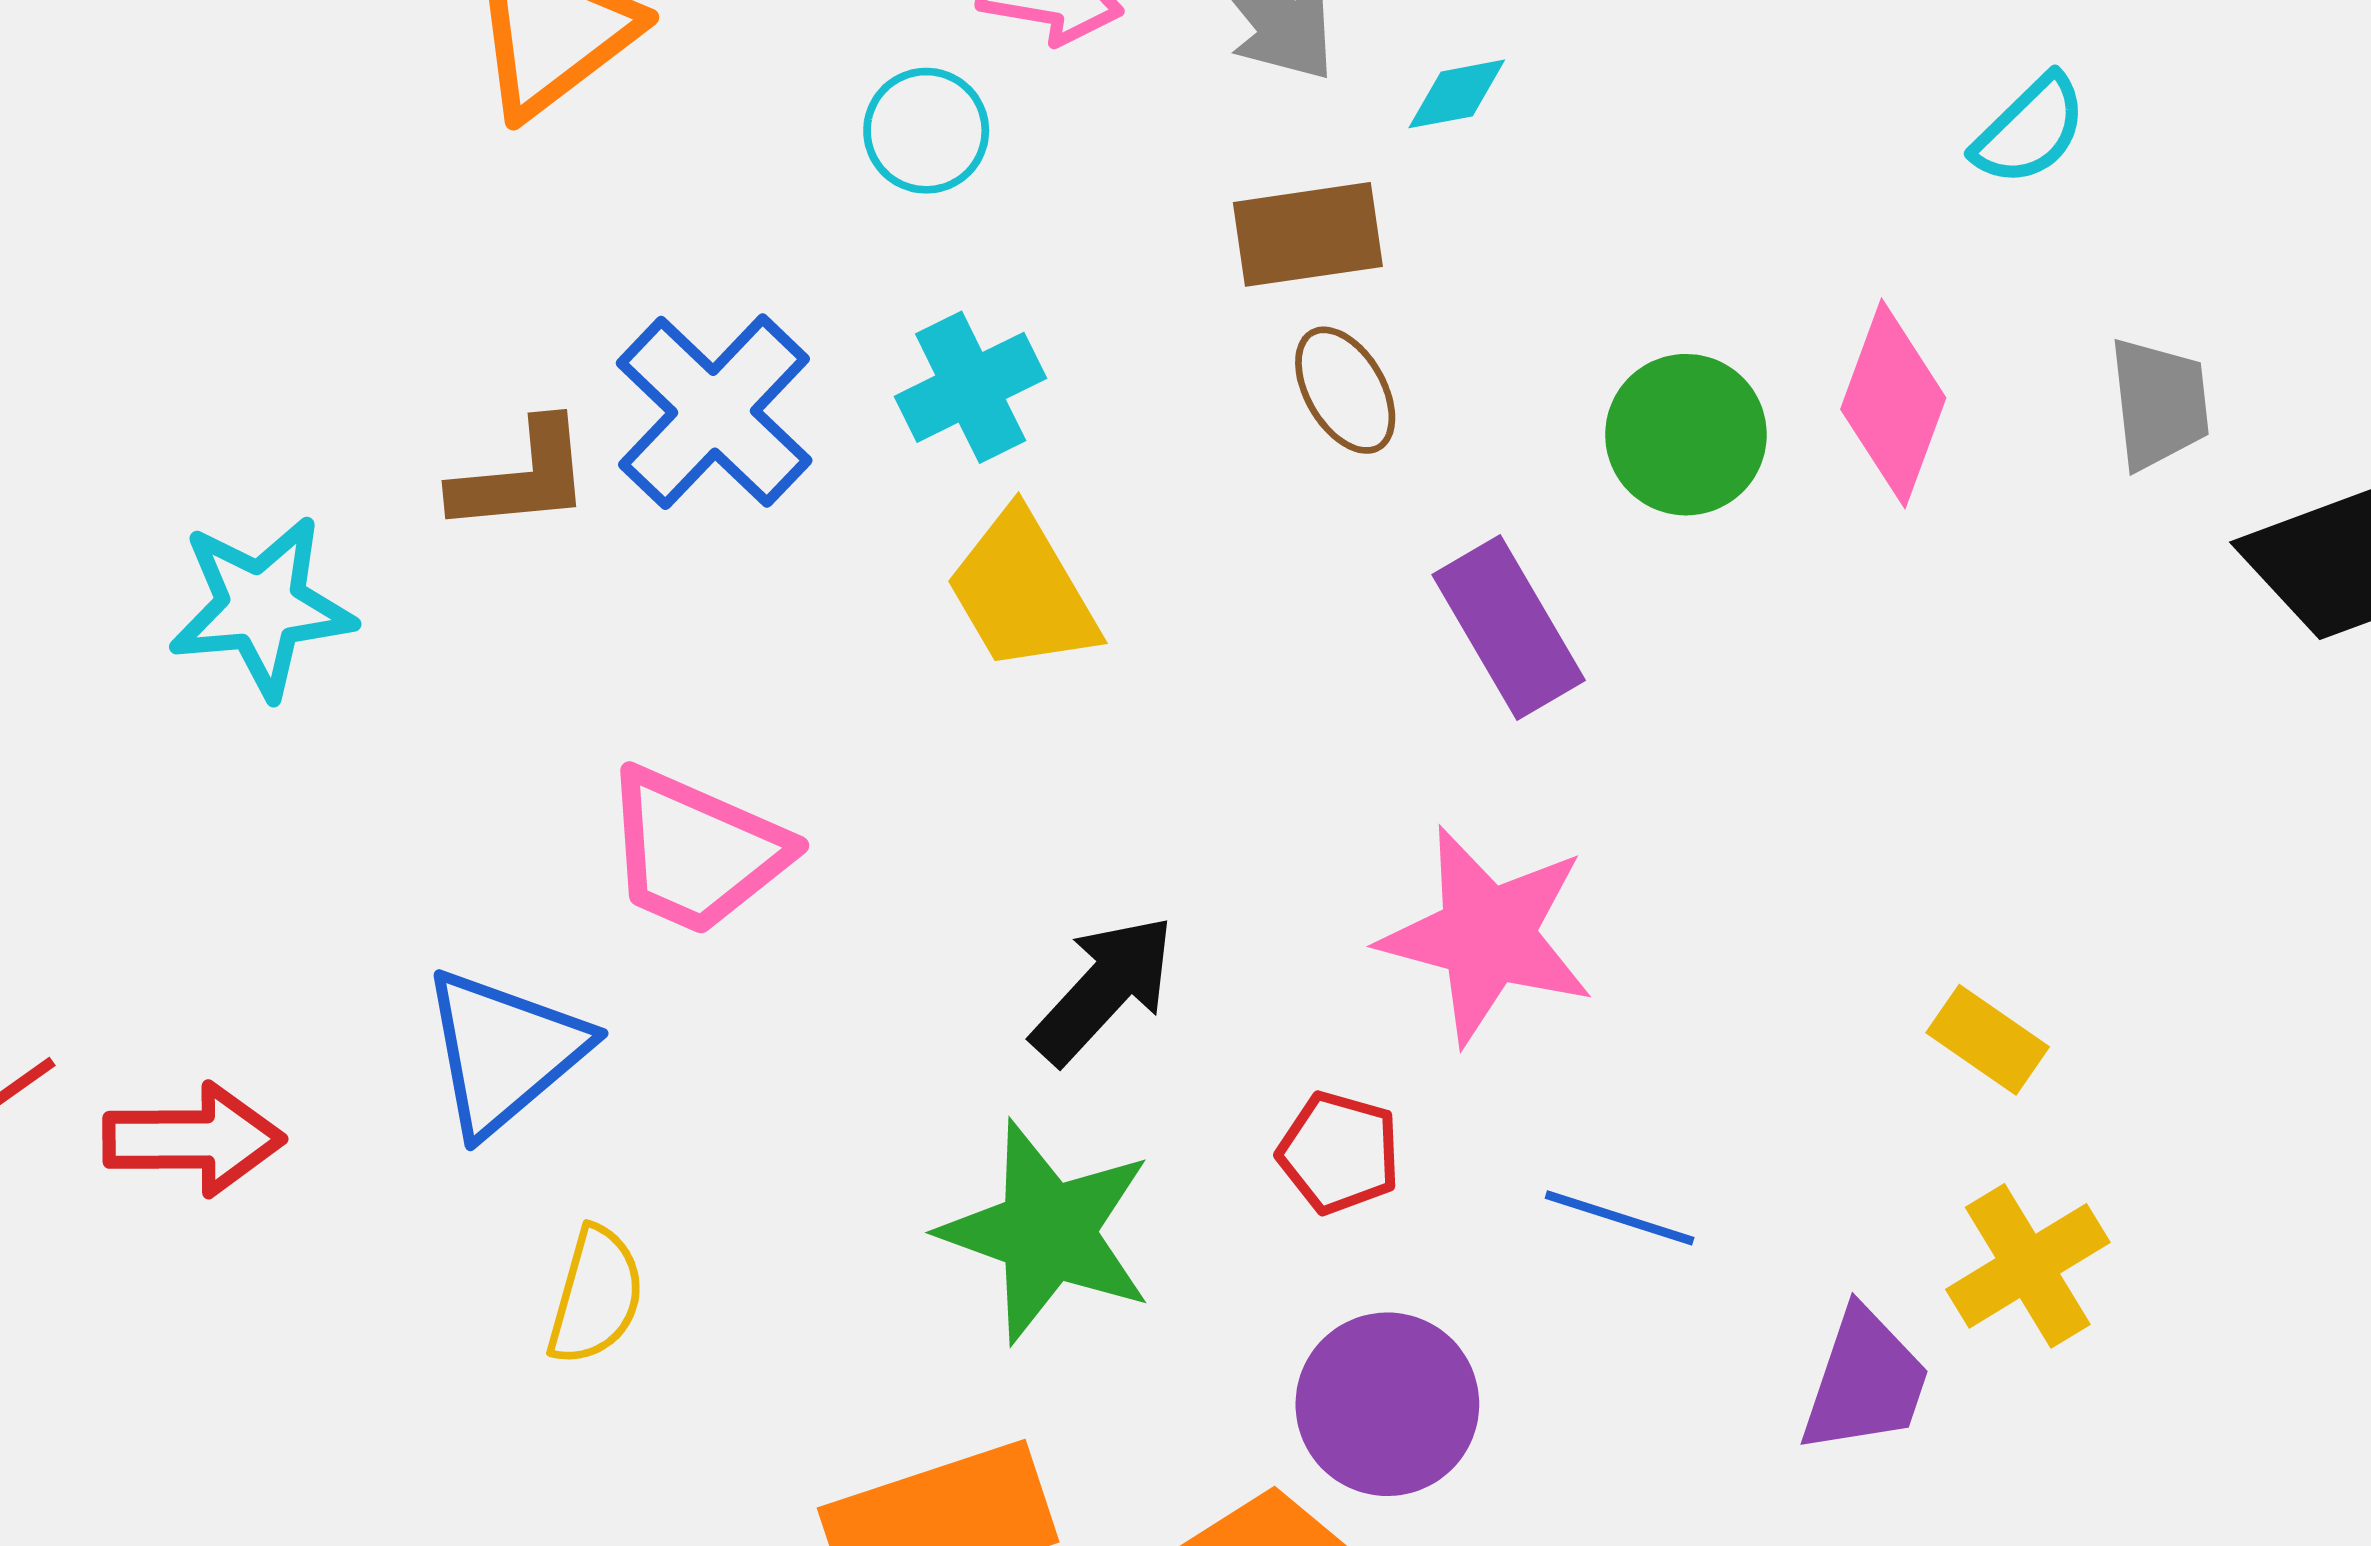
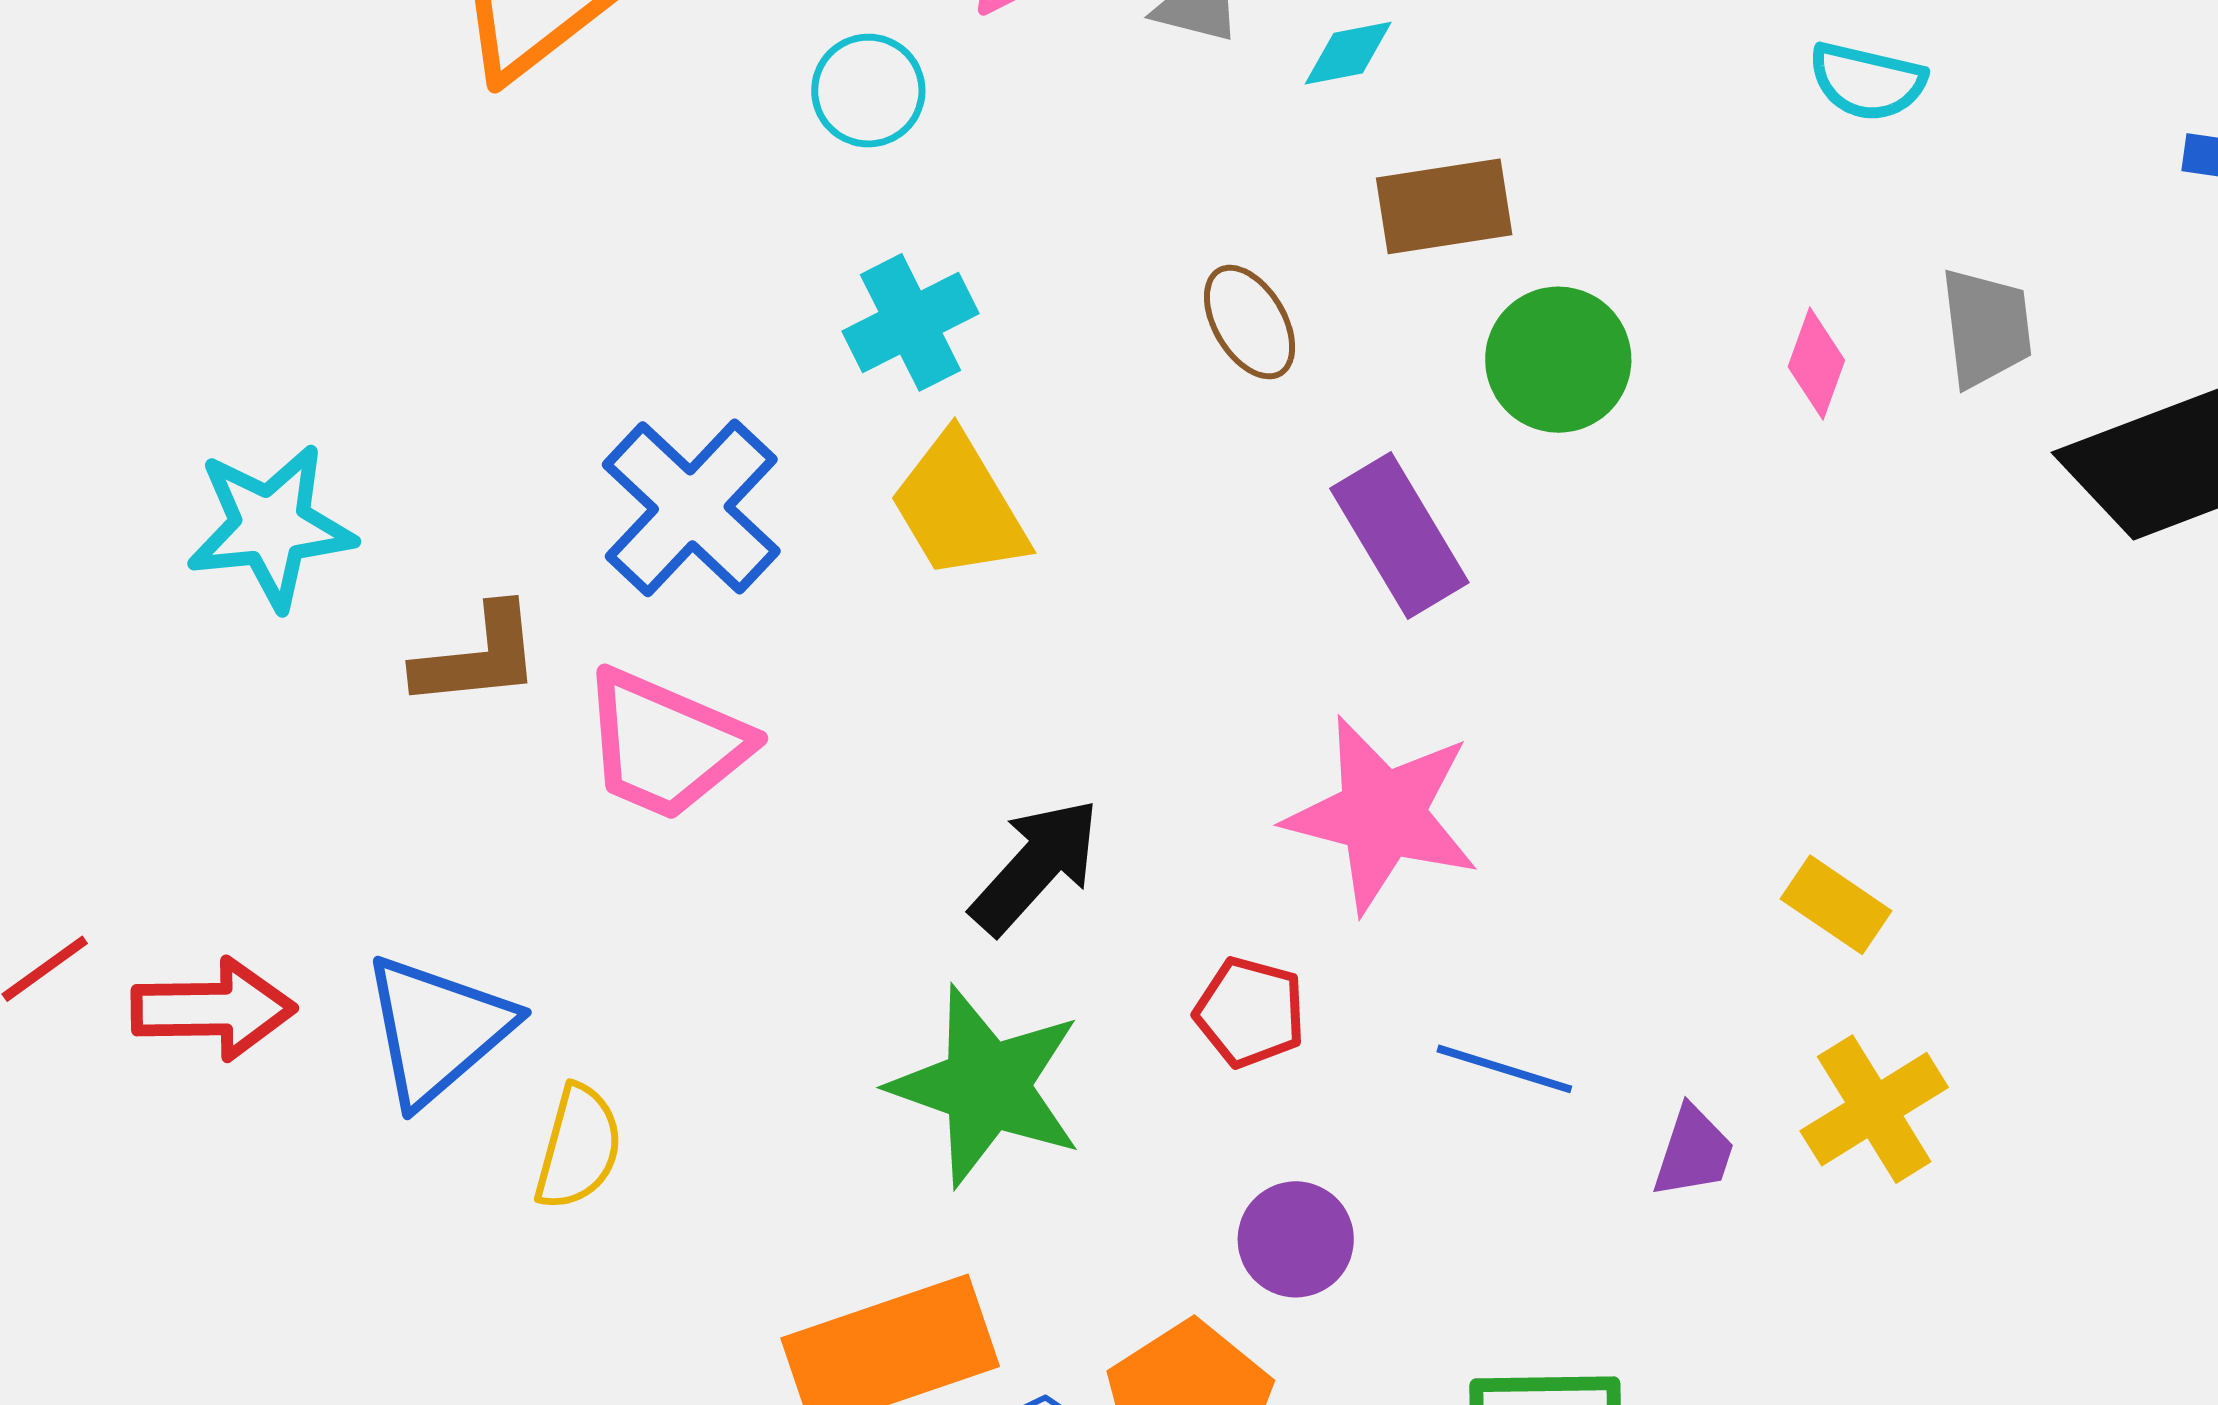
cyan semicircle: (2030, 130) -> (1867, 81), turned 58
brown rectangle: (1308, 234) -> (1444, 206), moved
pink diamond: (1893, 403) -> (1816, 364), moved, size x0.6
blue cross: (714, 412) -> (691, 508), moved
brown L-shape: (522, 477) -> (478, 657), moved
blue triangle: (504, 1051) -> (437, 1029), moved
purple trapezoid: (1865, 1381) -> (1694, 1152), moved, size x0.7
purple circle: (1387, 1404) -> (1296, 1239), size x0.7

